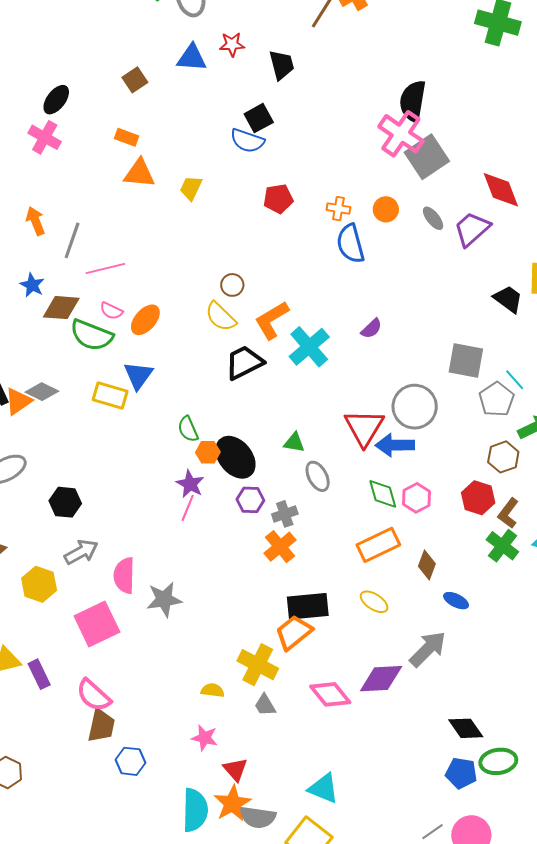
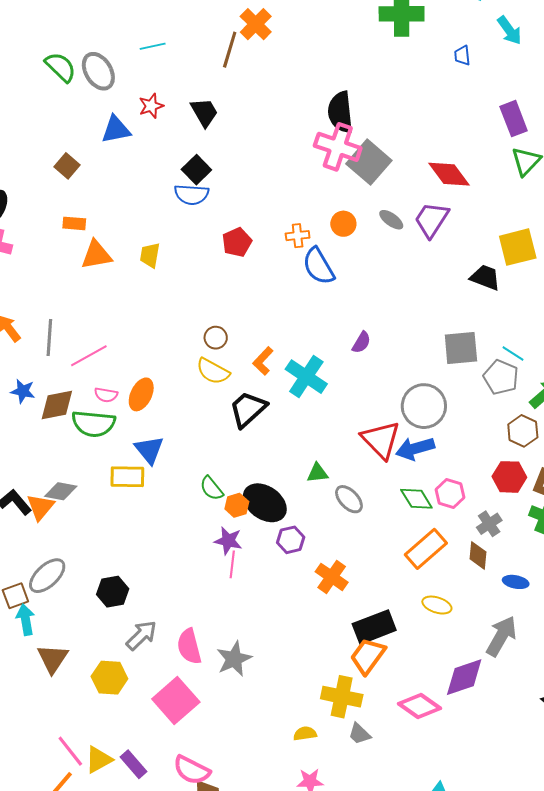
orange L-shape: (272, 320) -> (263, 361), size x0.7
gray cross: (285, 514) -> (489, 524), moved

